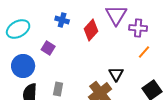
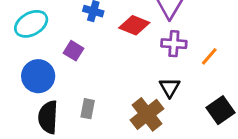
purple cross: (138, 28) -> (174, 44), moved
red diamond: (91, 30) -> (134, 25), turned 70

